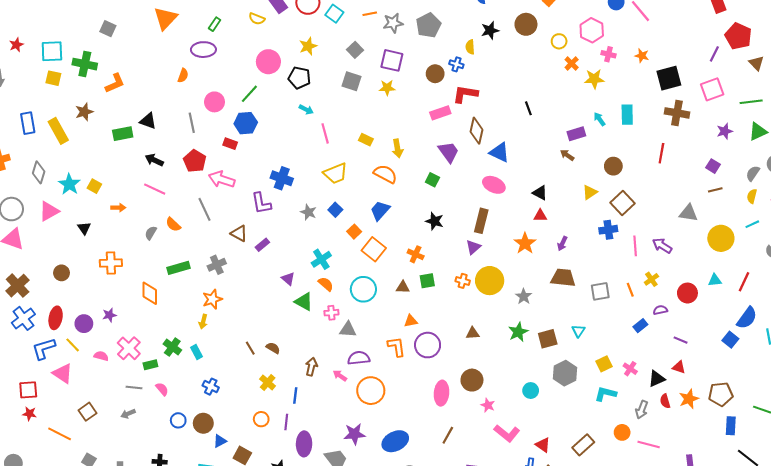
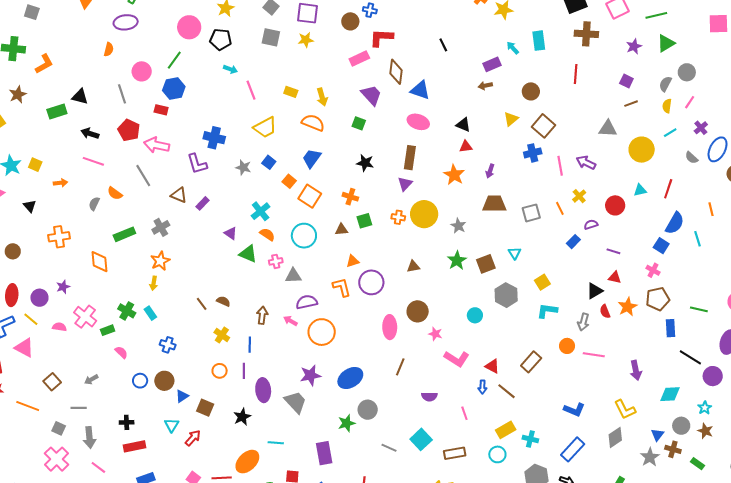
brown arrow: (567, 155) -> (485, 86), turned -40
pink cross: (630, 369) -> (653, 270), moved
gray line: (134, 387) -> (79, 408), moved

